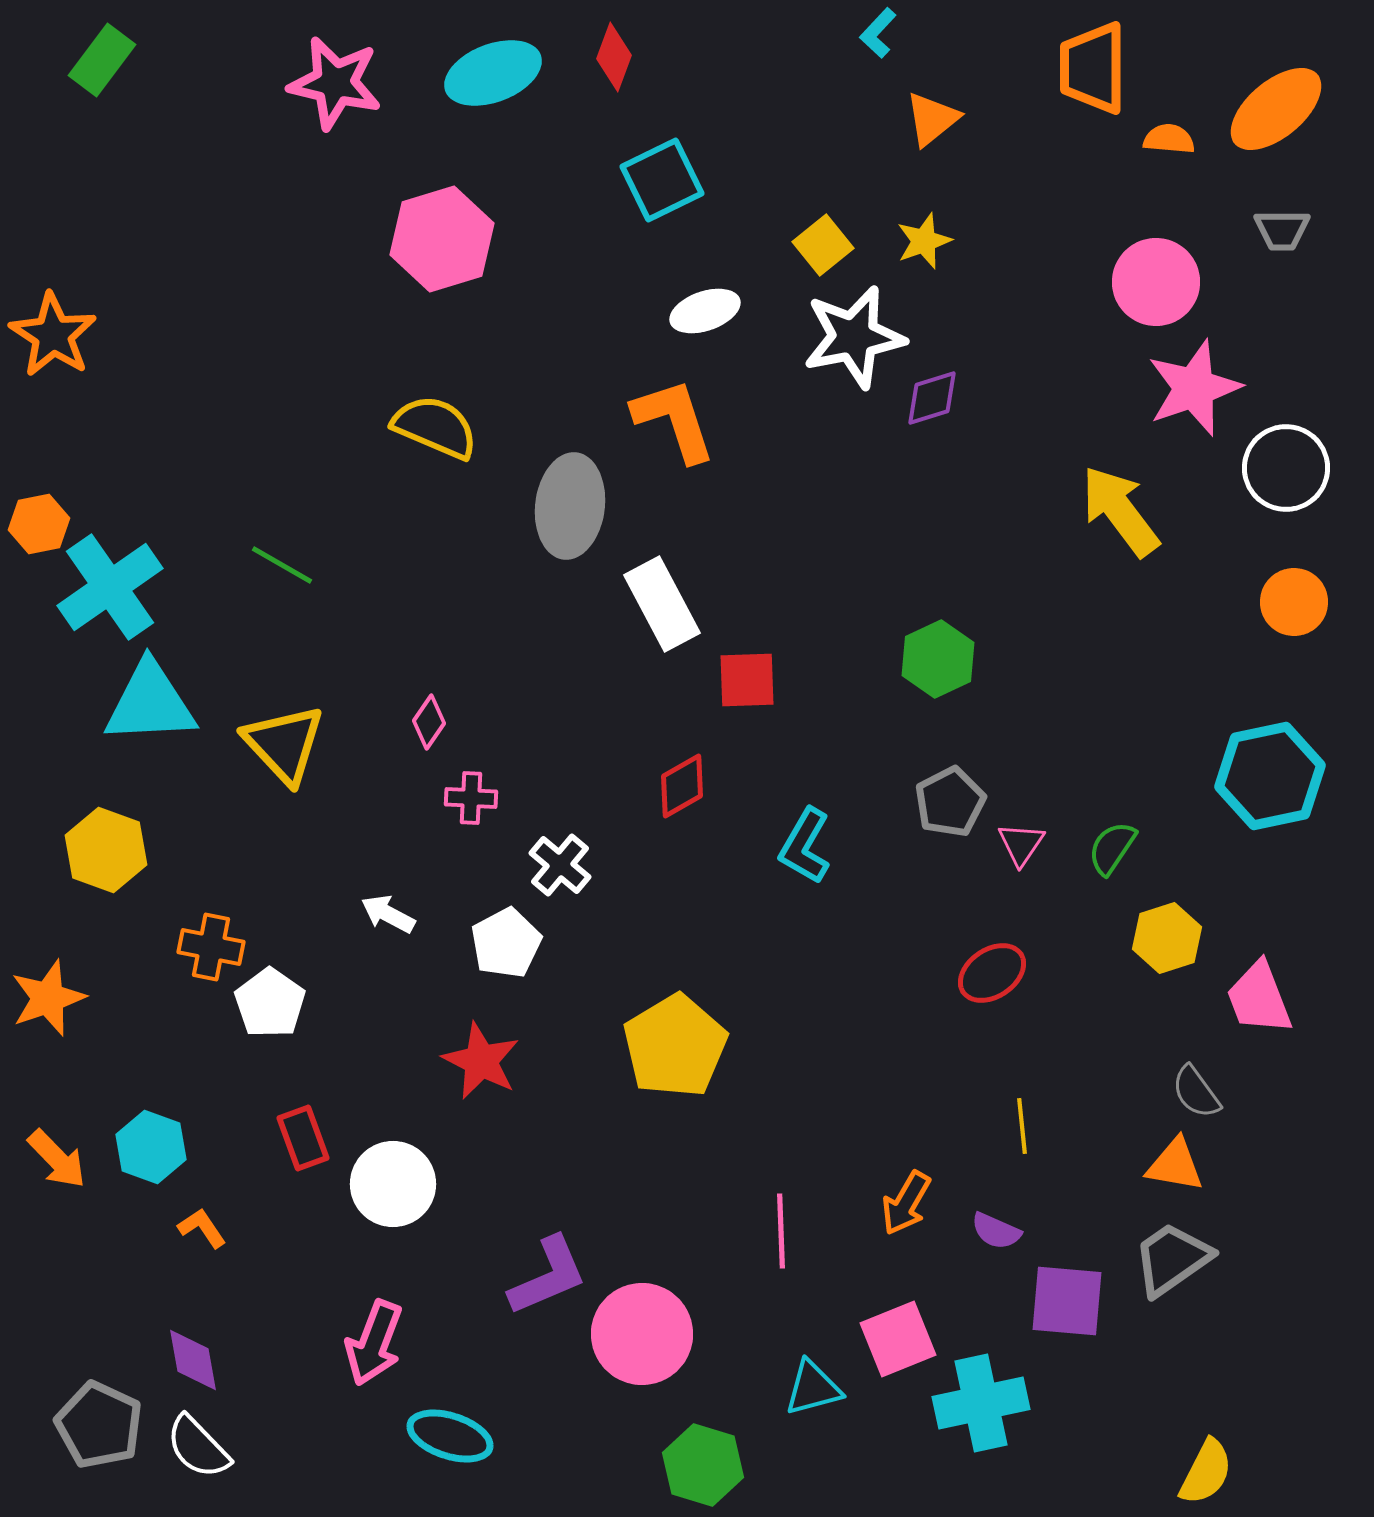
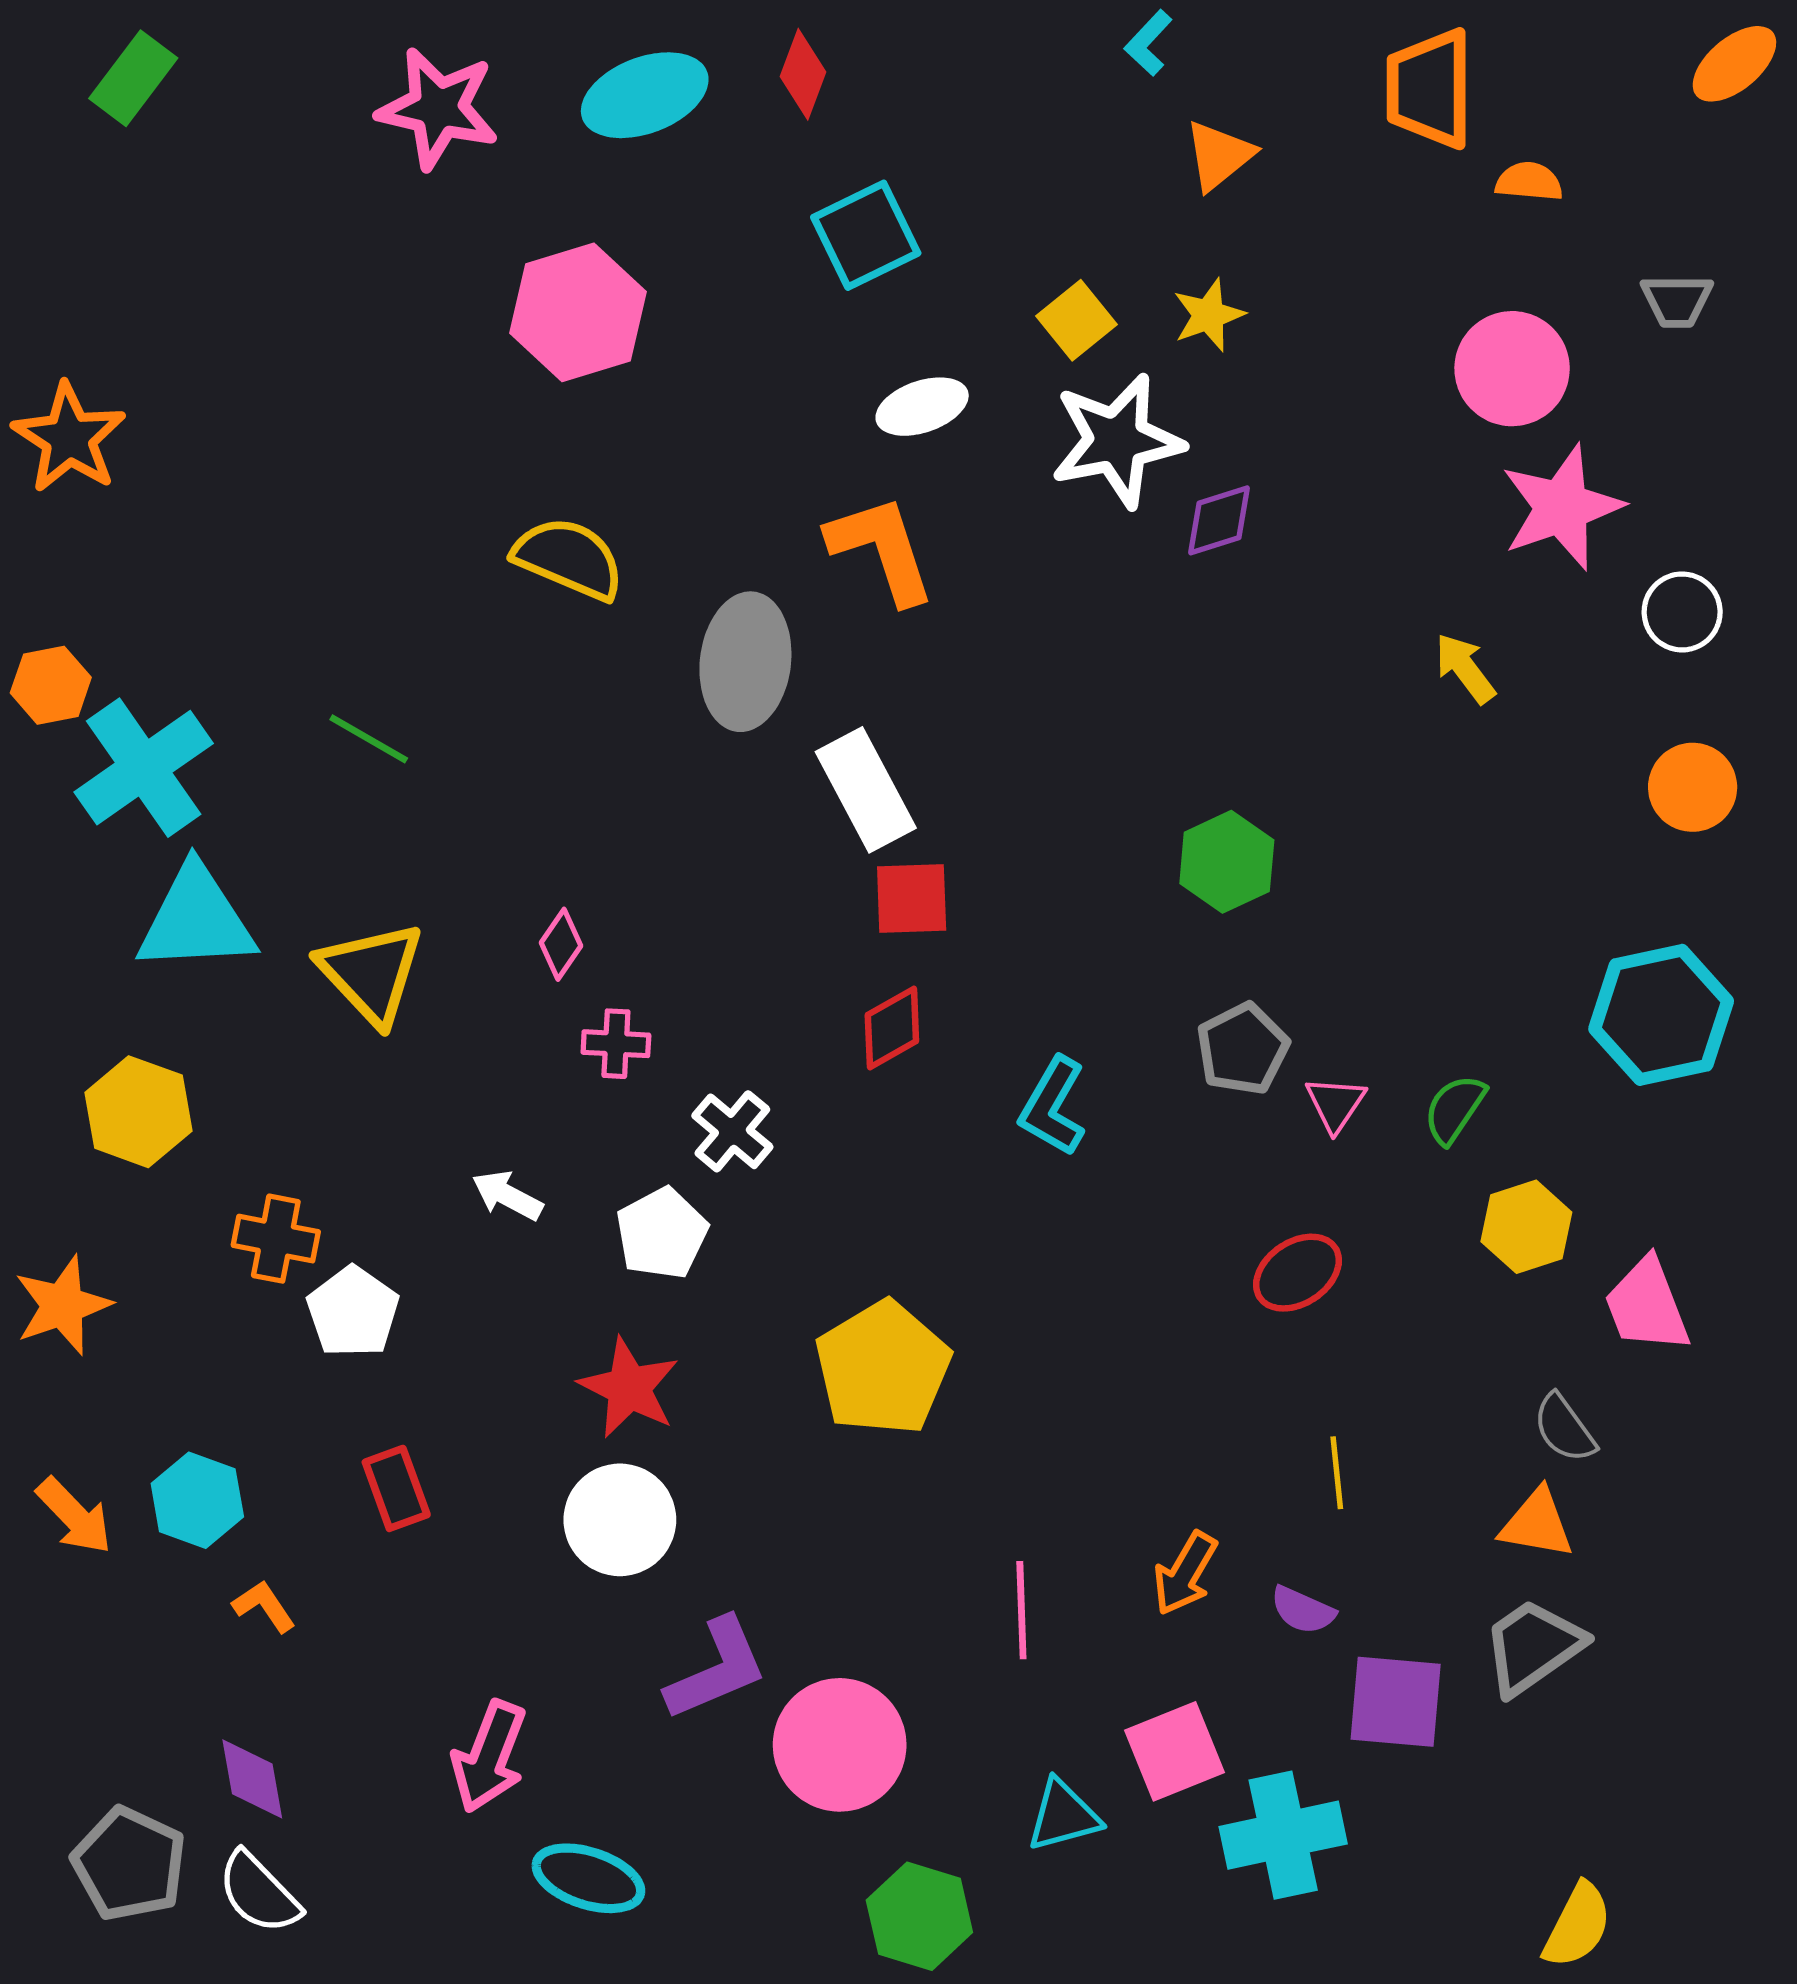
orange ellipse: (1276, 109) -> (1734, 64), moved, size x0.7
white circle: (1286, 468) -> (1682, 612), size x0.7
yellow arrow: (1120, 511) -> (1465, 668), size x0.6
red square: (747, 680) -> (912, 898), moved
white circle: (393, 1184) -> (620, 1520), moved

